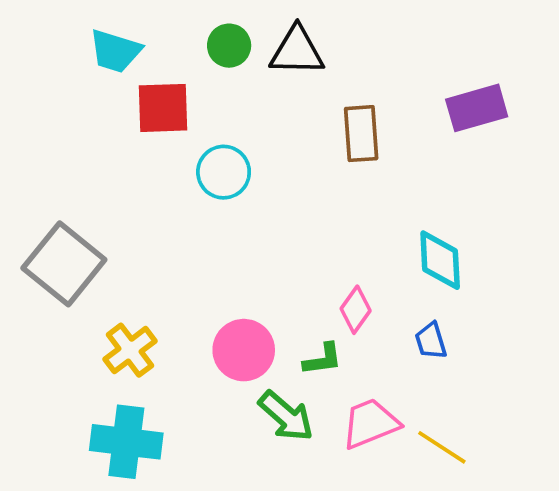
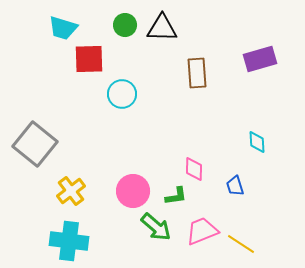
cyan diamond: (440, 260) -> (257, 142), moved, size x0.7
pink diamond: (356, 310) -> (194, 169), turned -35

